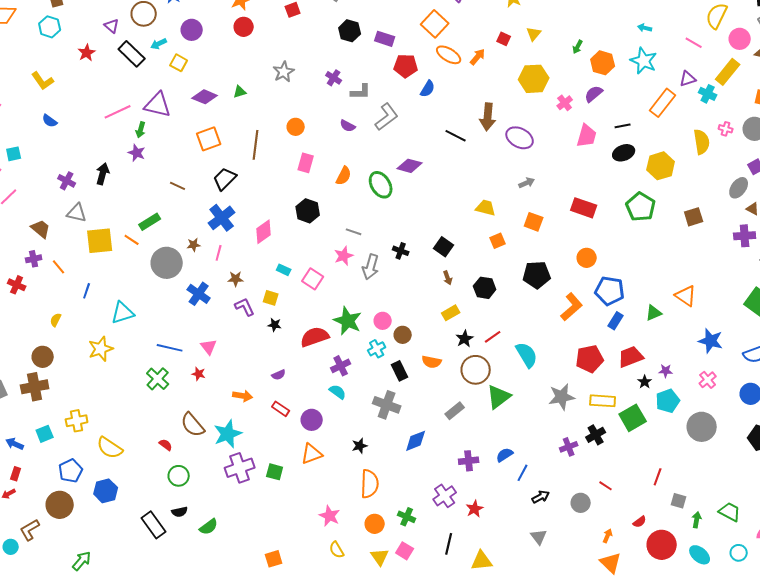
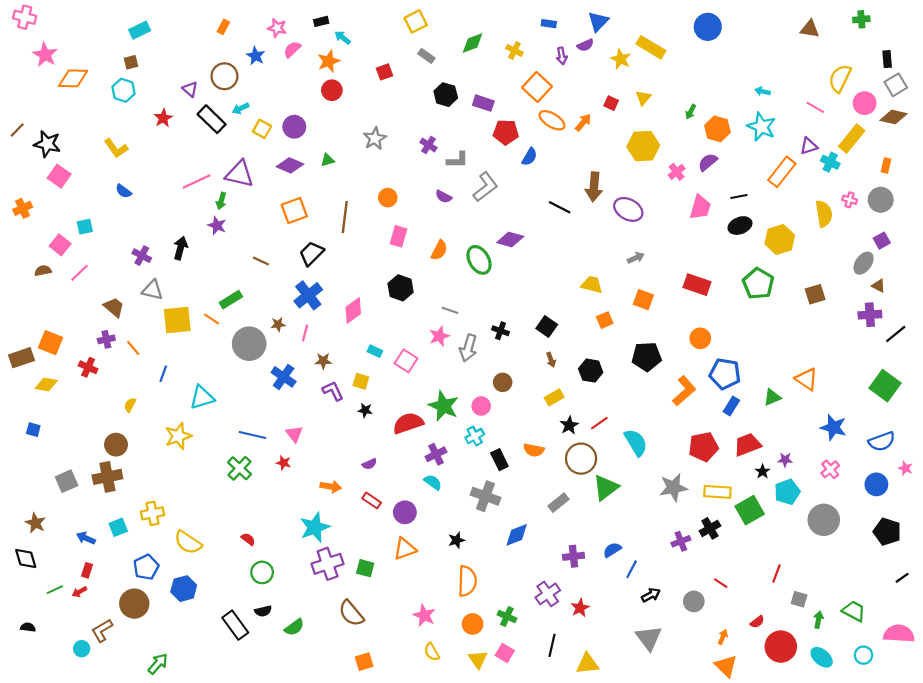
purple circle: (192, 30) -> (294, 127), moved
brown circle: (403, 335) -> (503, 382), moved
brown semicircle: (193, 425) -> (351, 613), moved
gray triangle: (539, 537) -> (649, 638), size x1.5

